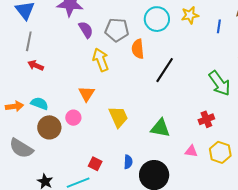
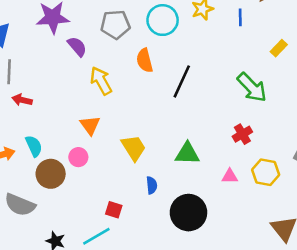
gray pentagon: (117, 30) -> (115, 24), moved
cyan semicircle: (39, 103) -> (34, 146), turned 54
blue semicircle: (128, 162) -> (152, 185), moved

